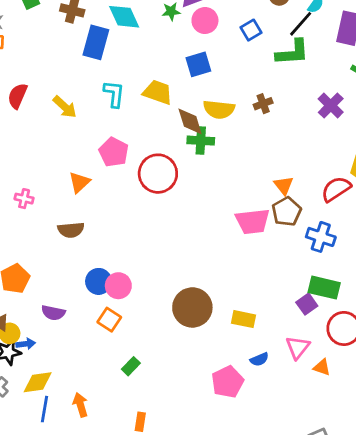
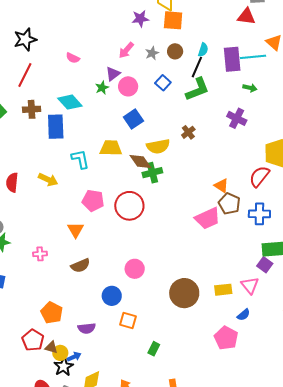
pink circle: (118, 286) -> (135, 269), moved
pink triangle: (298, 347) -> (250, 285), moved

